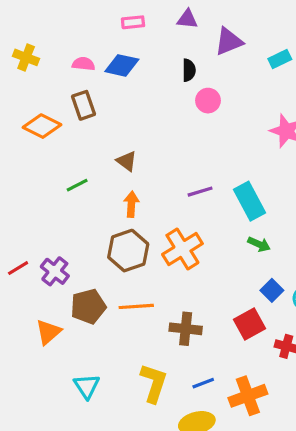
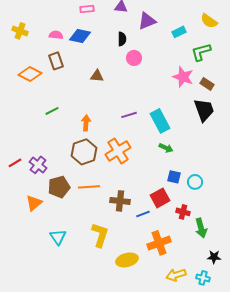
brown triangle: (127, 161) -> (97, 76), moved, turned -32
blue square: (272, 290) -> (174, 177), turned -32
blue line: (203, 383) -> (143, 214), moved

